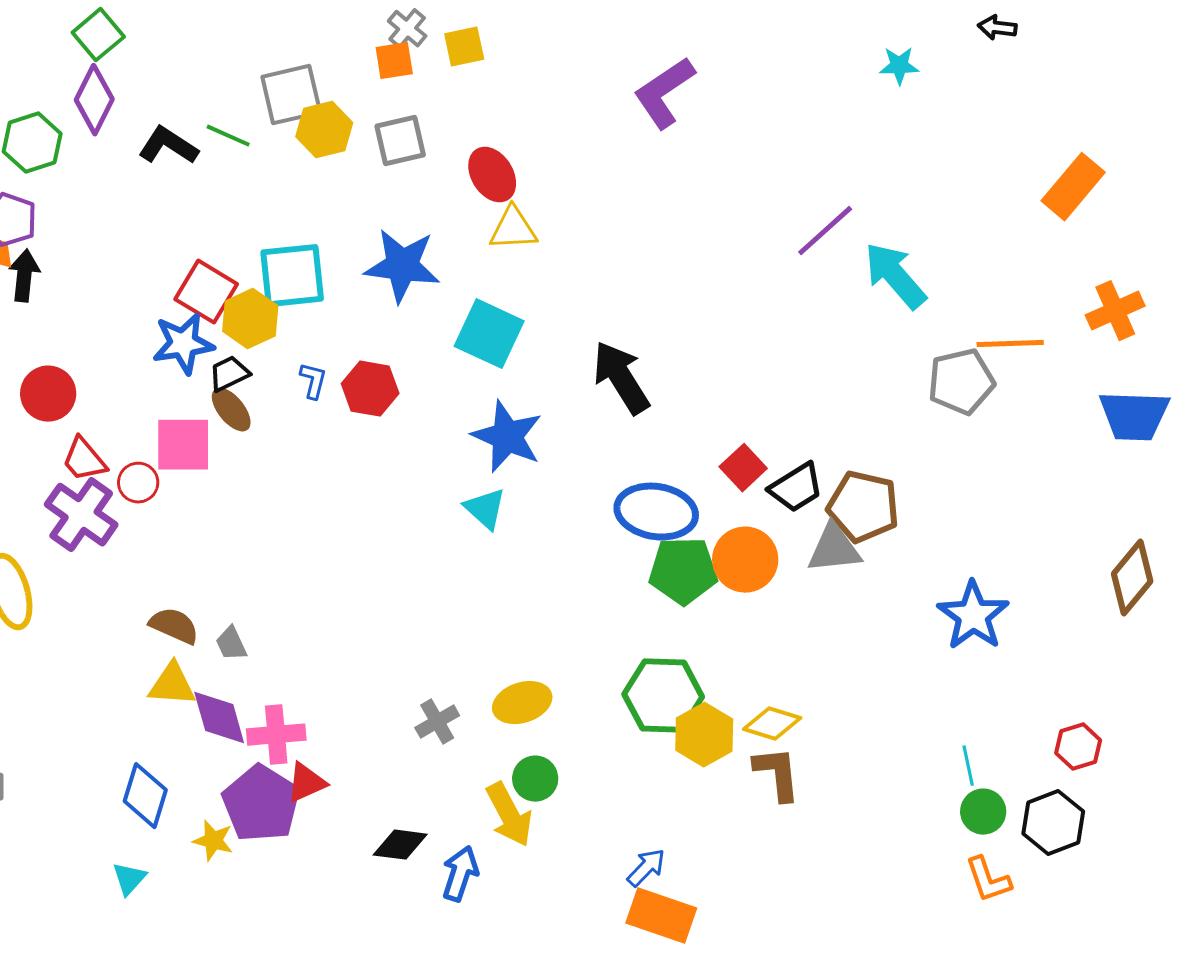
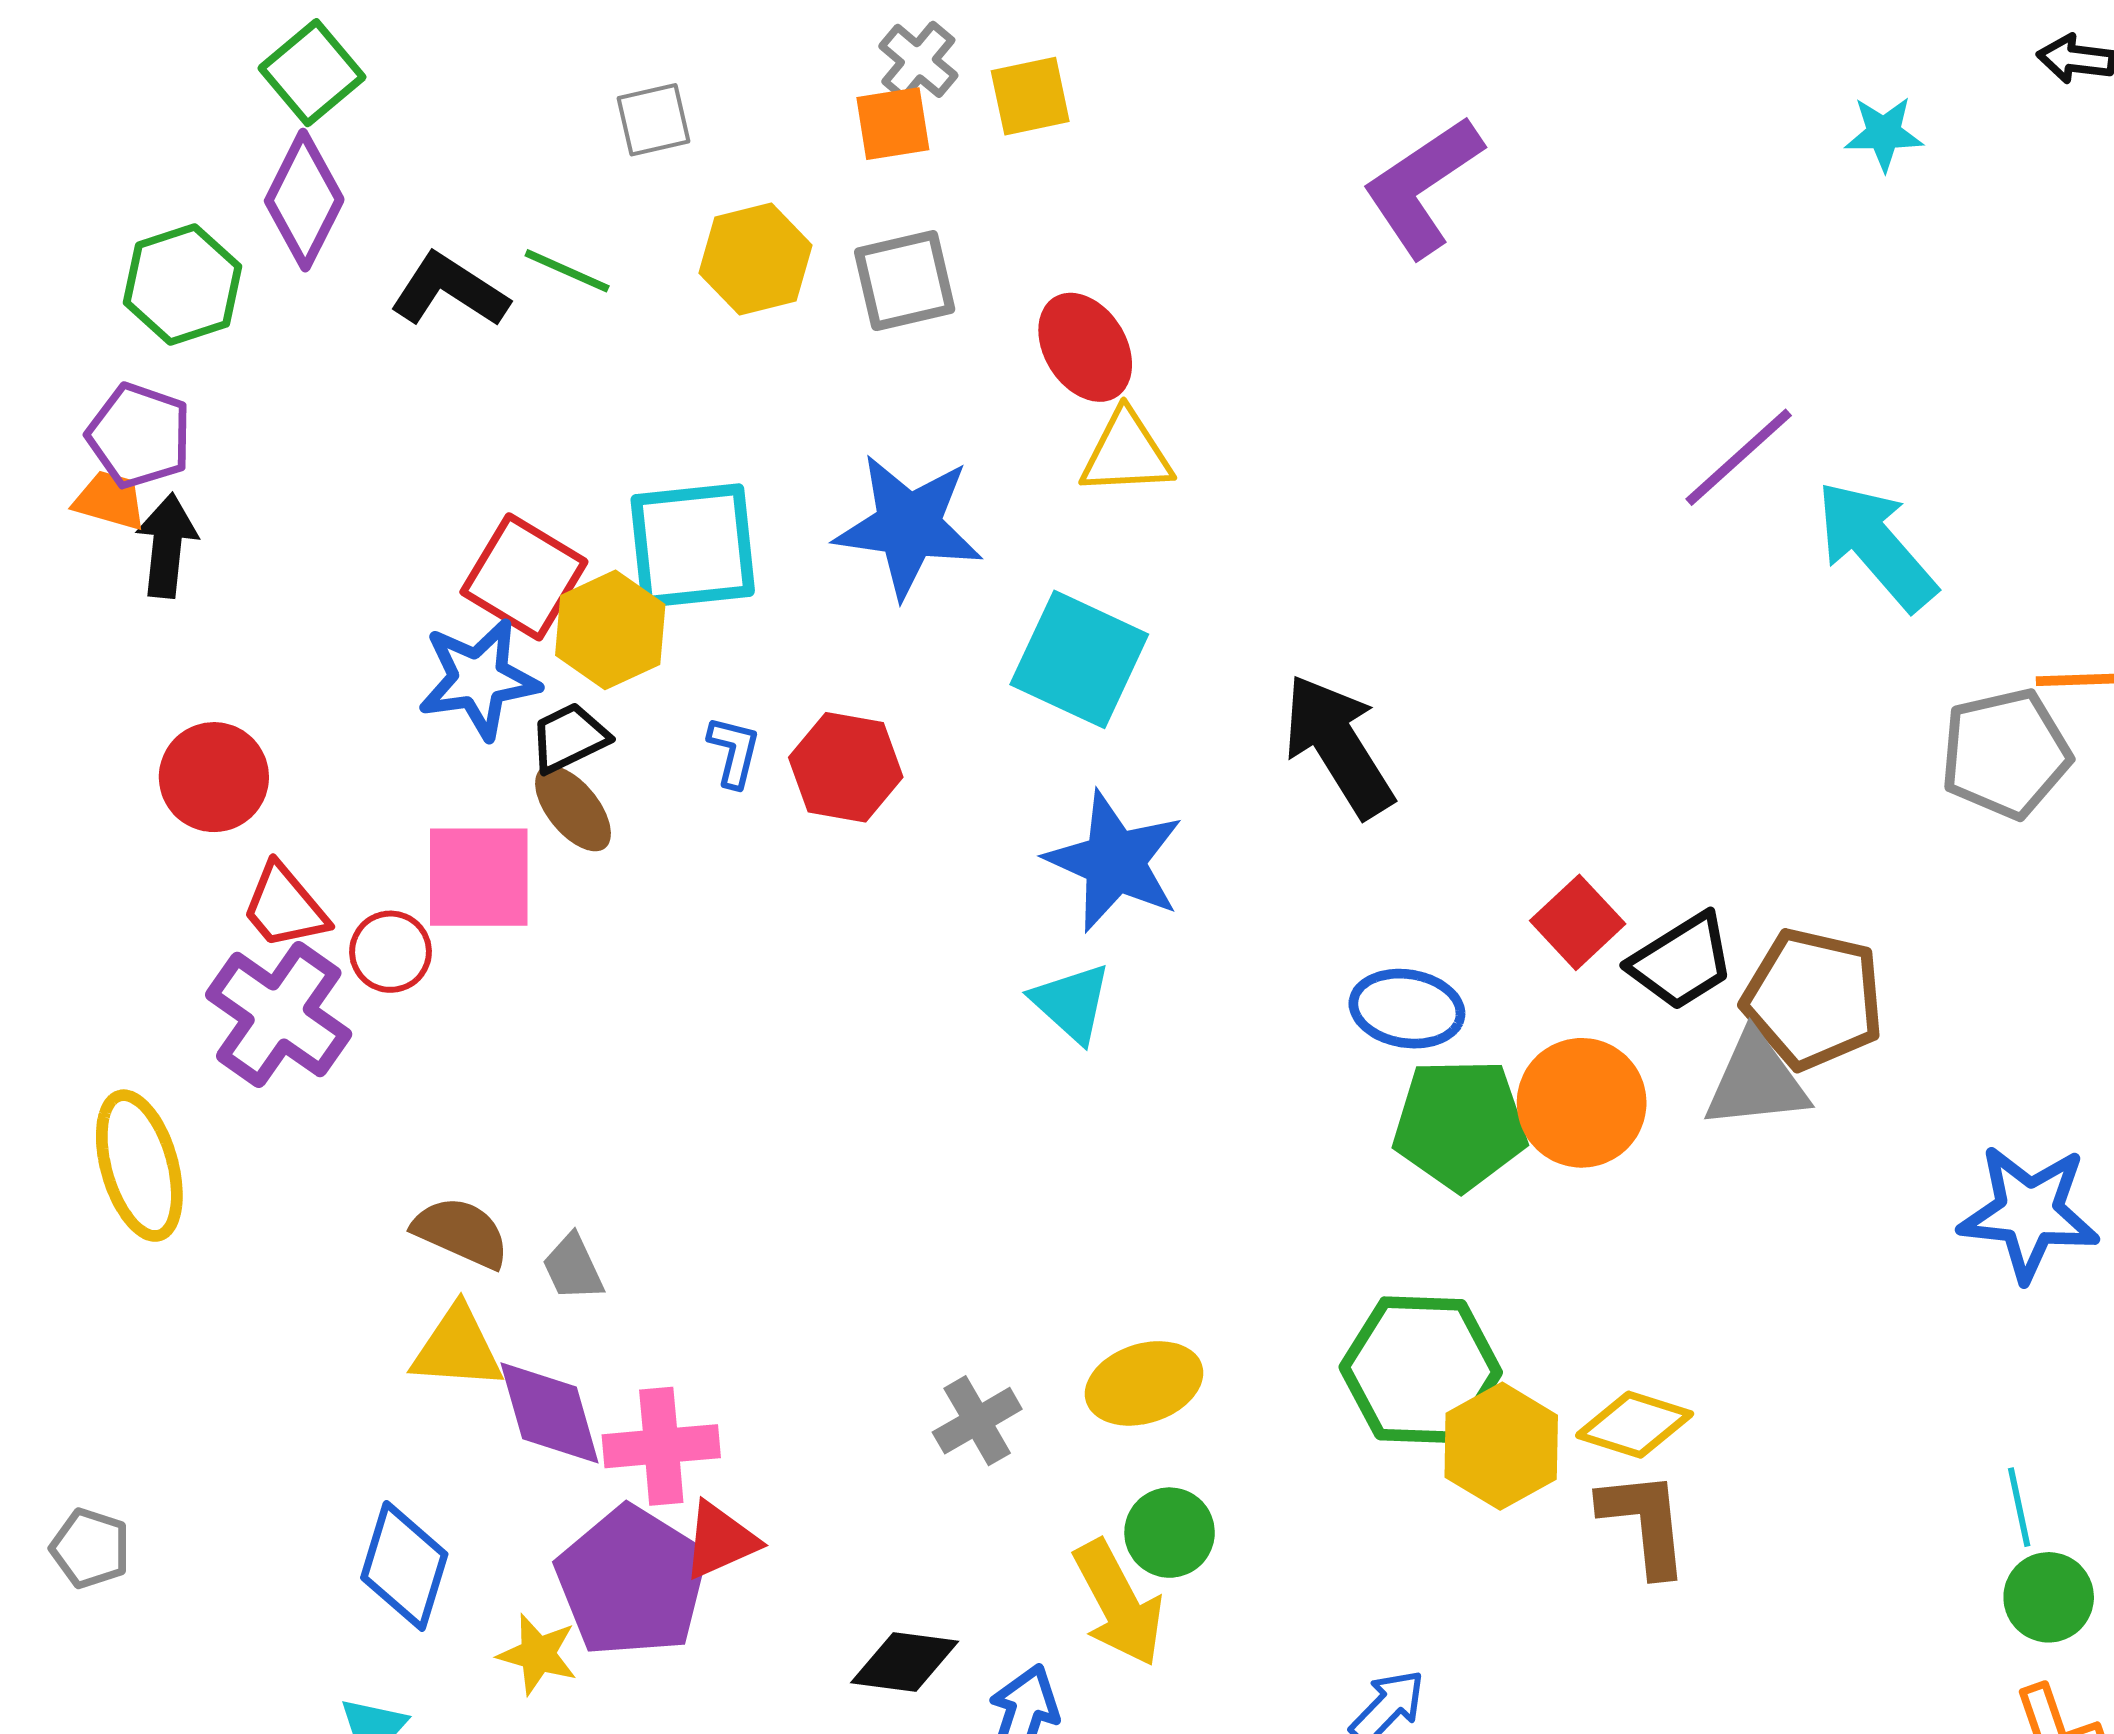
gray square: (291, 95) -> (653, 120), moved, size x0.6
blue ellipse: (656, 512) -> (1407, 1009), size x0.7
blue star: (973, 616) -> (2029, 1213), turned -30

